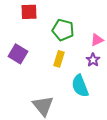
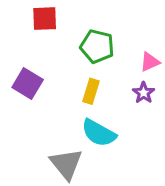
cyan semicircle: (80, 86) -> (99, 133), moved, turned -40

